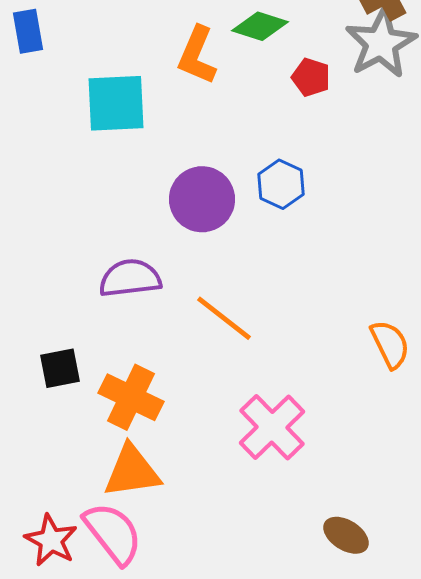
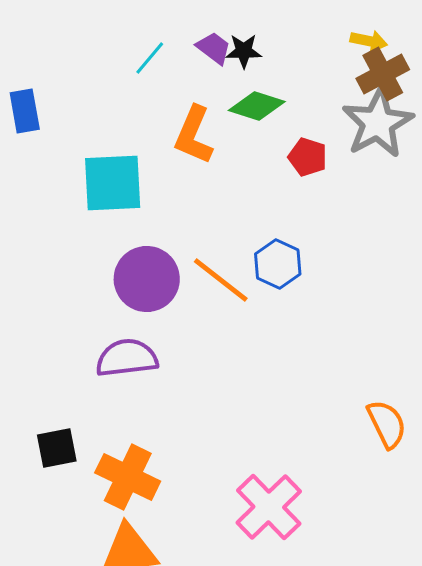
purple circle: (202, 199) -> (147, 279), moved
orange line: (224, 318) -> (221, 280), moved

